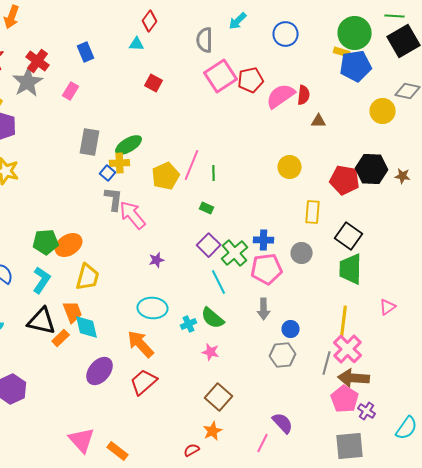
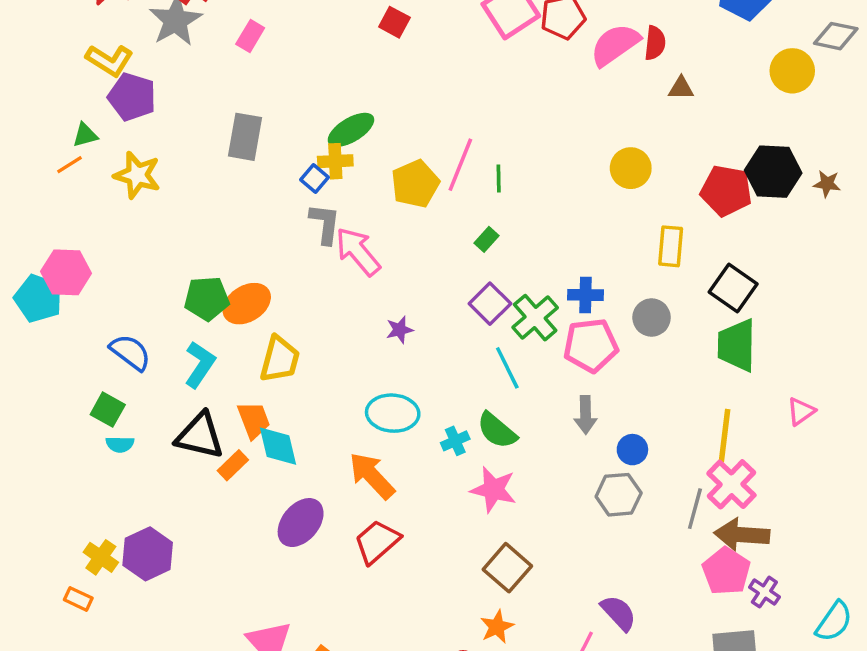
gray rectangle: (90, 142) -> (245, 137), moved
green rectangle: (207, 208) -> (486, 239), turned -72
pink star: (211, 352) -> (493, 490), size x1.5

